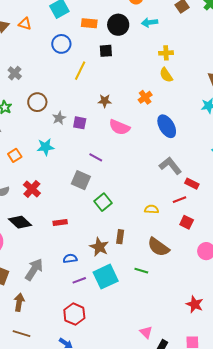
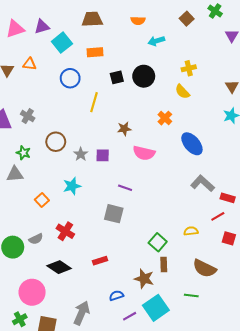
black circle: (118, 25) -> (144, 76), moved
yellow cross: (166, 53) -> (189, 68), moved
green square: (103, 202) -> (158, 242), moved

